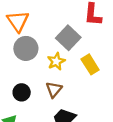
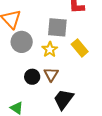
gray square: (68, 38) -> (57, 27), turned -30
black circle: (22, 92) -> (32, 77), moved

